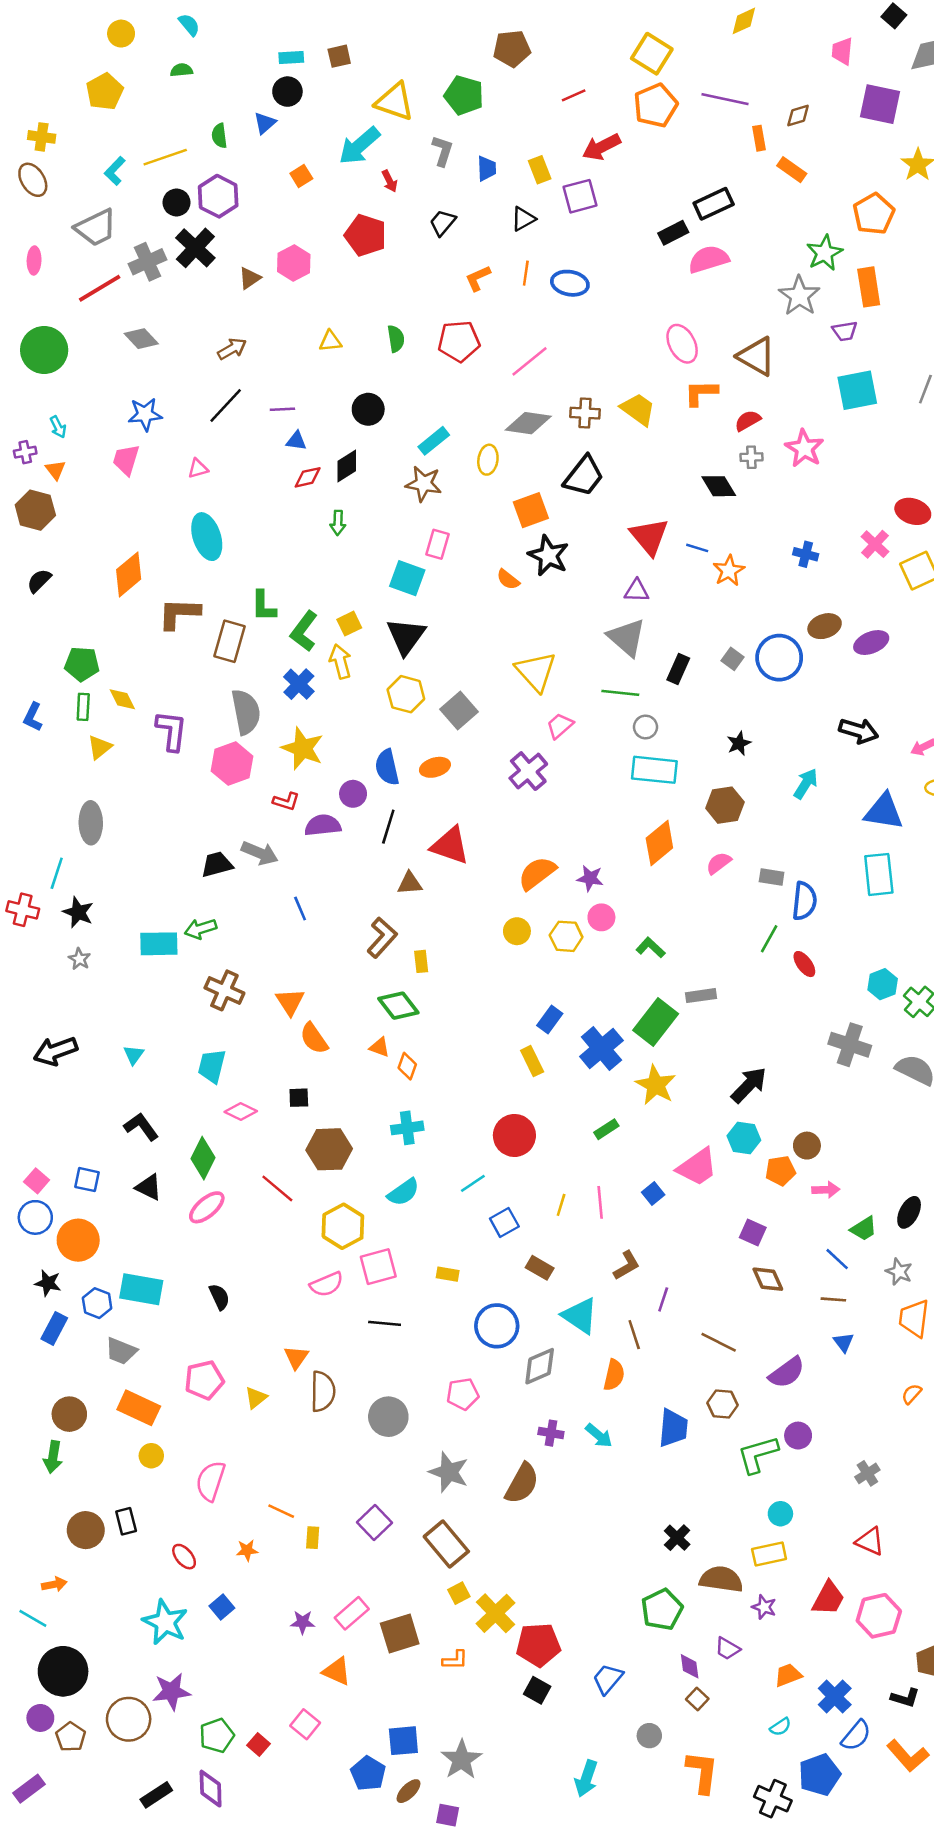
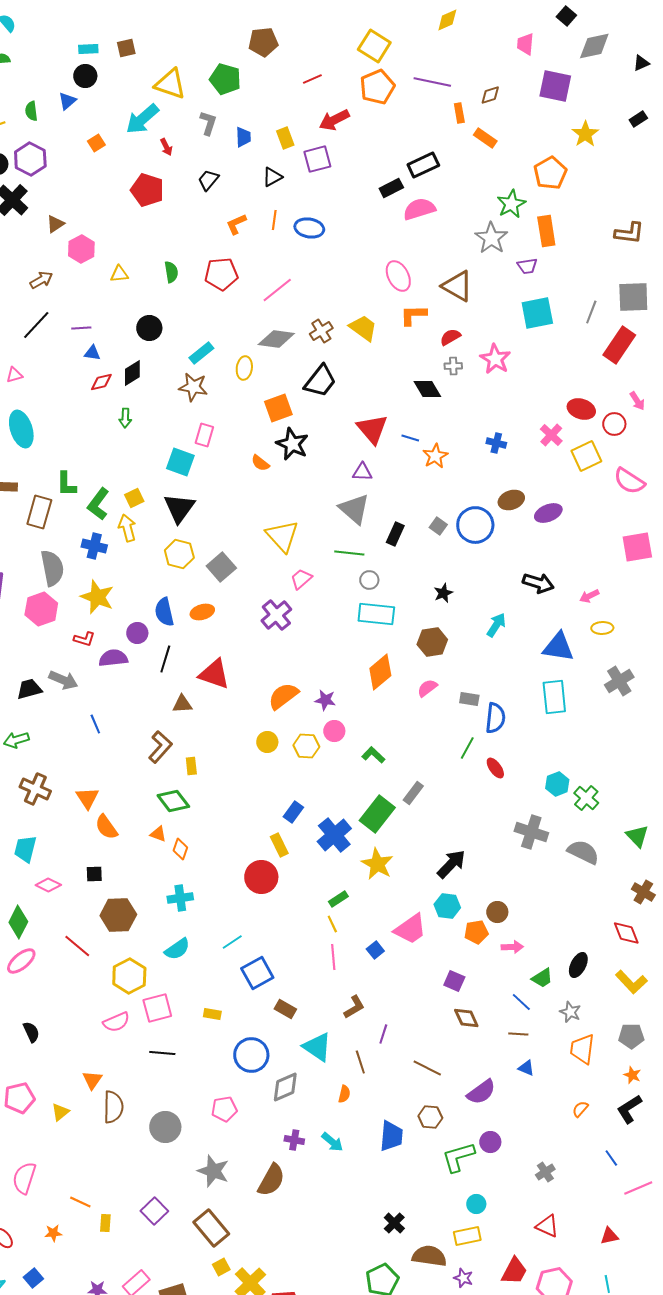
pink hexagon: (294, 263) -> (81, 249), moved
brown cross: (585, 413) -> (321, 331), turned -35
blue cross: (299, 684) -> (94, 546), turned -30
gray rectangle: (701, 996) -> (413, 793), turned -45
red circle: (514, 1135) -> (261, 877), moved
yellow line: (561, 1205) -> (332, 924), moved, turned -42
blue square: (504, 1222) -> (257, 973), size x1.4
blue triangle: (843, 1342) -> (526, 1068), turned -30
orange semicircle: (614, 1375) -> (344, 1094), size x0.7

